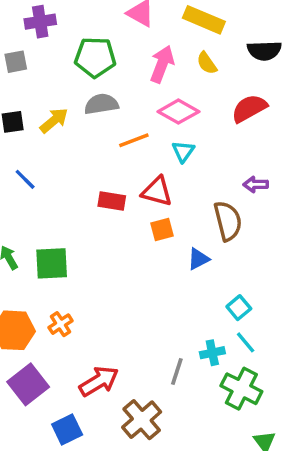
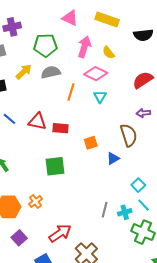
yellow semicircle: (207, 63) -> (108, 52), moved
red semicircle: (249, 108) -> (143, 80), moved
yellow arrow: (54, 121) -> (24, 72), moved
orange line: (134, 140) -> (71, 92), turned -48
red triangle: (157, 191) -> (37, 121), moved
green square: (52, 263) -> (55, 166), moved
gray line: (177, 372) -> (105, 210), moved
purple square: (28, 384) -> (19, 238), size x0.7

